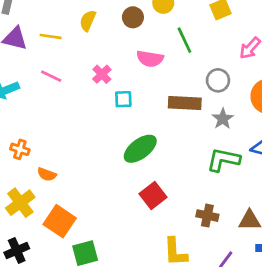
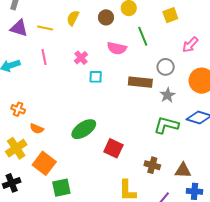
pink line: (51, 76) -> (44, 57), turned 49
green ellipse: (140, 149) -> (84, 129), moved
red square: (153, 195) -> (113, 148), turned -30

